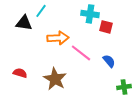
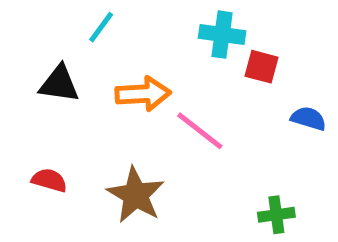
black triangle: (24, 23) -> (59, 84), moved
blue semicircle: (109, 61) -> (308, 118), moved, turned -32
green cross: (124, 87) -> (276, 215), moved

